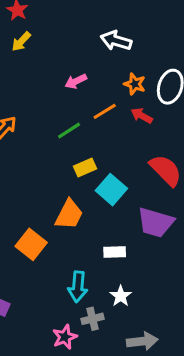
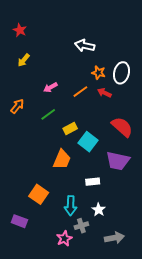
yellow arrow: (21, 41) -> (24, 60), moved
pink arrow: (76, 81) -> (50, 87), moved
green line: (69, 131) -> (48, 114), moved
orange square: (31, 244) -> (39, 194), moved

